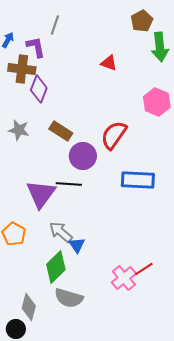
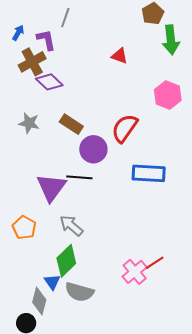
brown cross: (22, 69) -> (32, 62), turned -36
purple diamond: (39, 89) -> (49, 82), turned -68
blue triangle: (77, 245) -> (52, 282), moved

